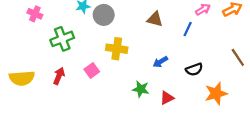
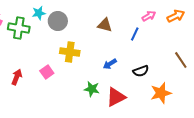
green cross: (62, 39) -> (19, 28), moved, turned 30
red triangle: (167, 98) -> (116, 97), size x1.5

